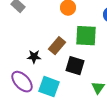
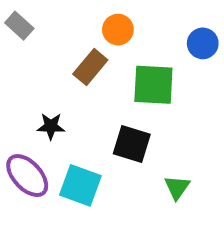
brown rectangle: (57, 46) -> (90, 67), moved

